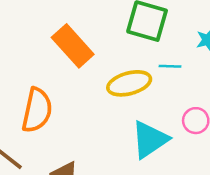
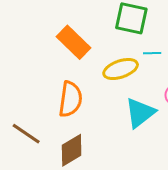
orange semicircle: (37, 110) -> (70, 99), moved

